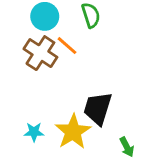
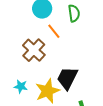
brown cross: (40, 53) -> (34, 50), moved

